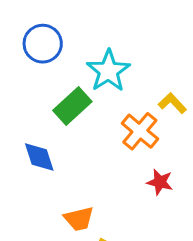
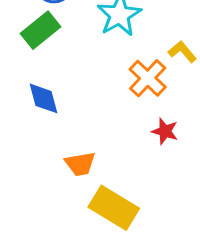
green rectangle: (72, 106) -> (41, 30), moved

